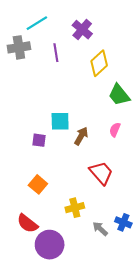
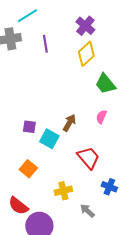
purple cross: (82, 30) -> (85, 26), moved
cyan square: (60, 121) -> (49, 139), moved, turned 30
blue cross: (123, 222) -> (109, 187), moved

